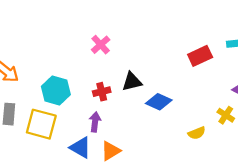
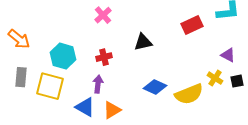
black triangle: (132, 82) -> (143, 42), moved
blue diamond: (159, 102) -> (155, 87), moved
yellow semicircle: (197, 133) -> (189, 94), size x1.8

